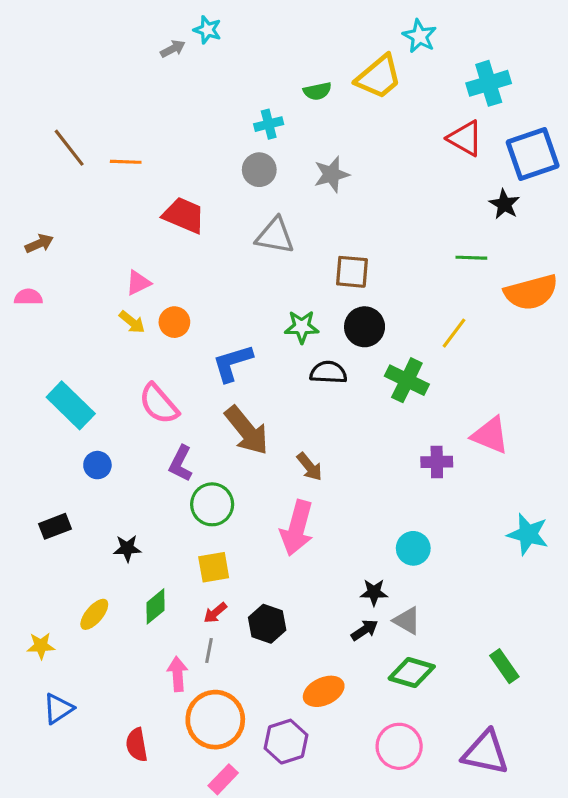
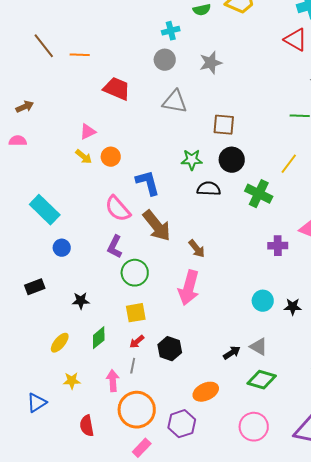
blue L-shape: (233, 363) -> (148, 183), turned 92
pink semicircle: (159, 404) -> (118, 209), moved
black star: (374, 592) -> (293, 307), moved
yellow star: (41, 646) -> (72, 381), moved

